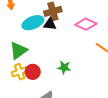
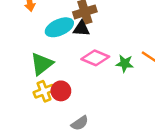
pink diamond: (86, 24) -> (95, 58), moved
green star: (64, 68) -> (125, 63), moved

